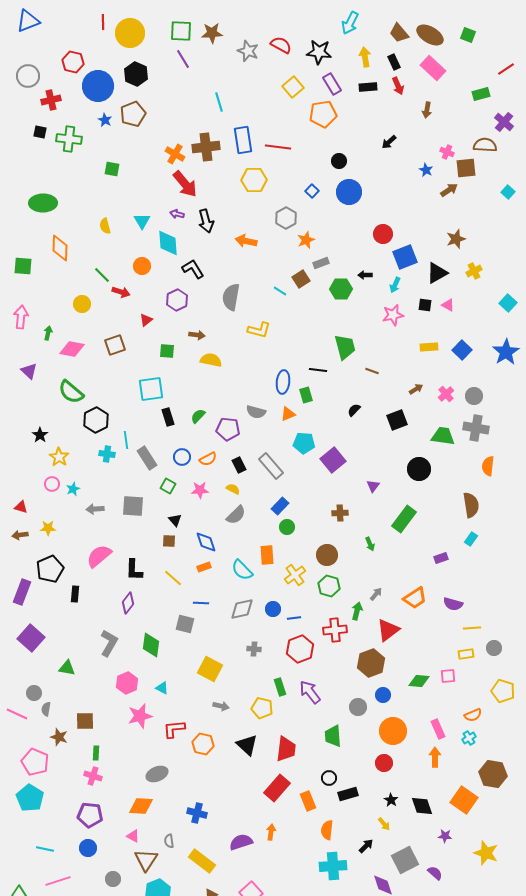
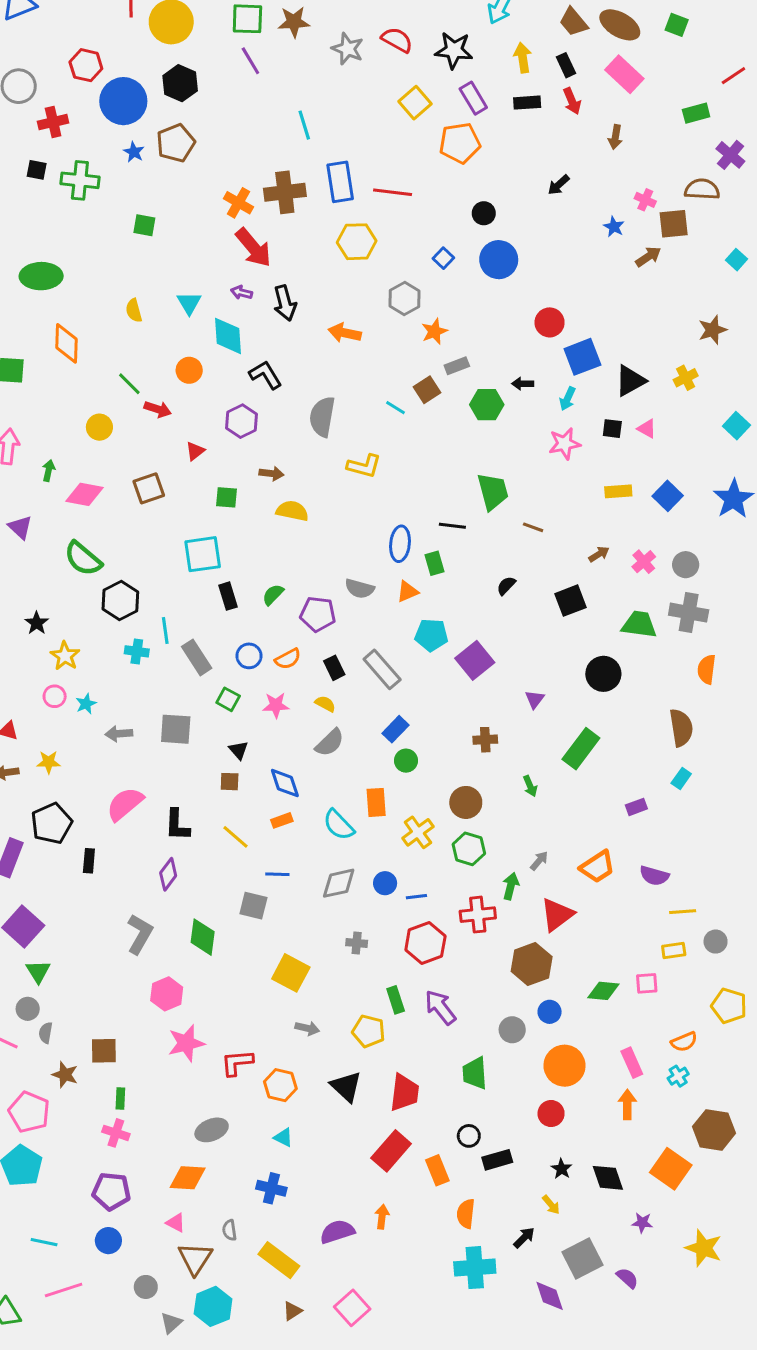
brown star: (456, 239) -> (713, 330), moved
green triangle: (67, 668) -> (38, 971), moved, turned 48
cyan triangle: (162, 688) -> (283, 1137), moved

